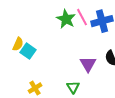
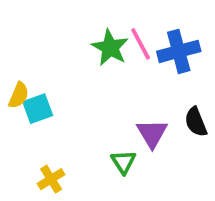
cyan square: (28, 51) -> (38, 109), turned 35
green triangle: (73, 87) -> (123, 162), moved

